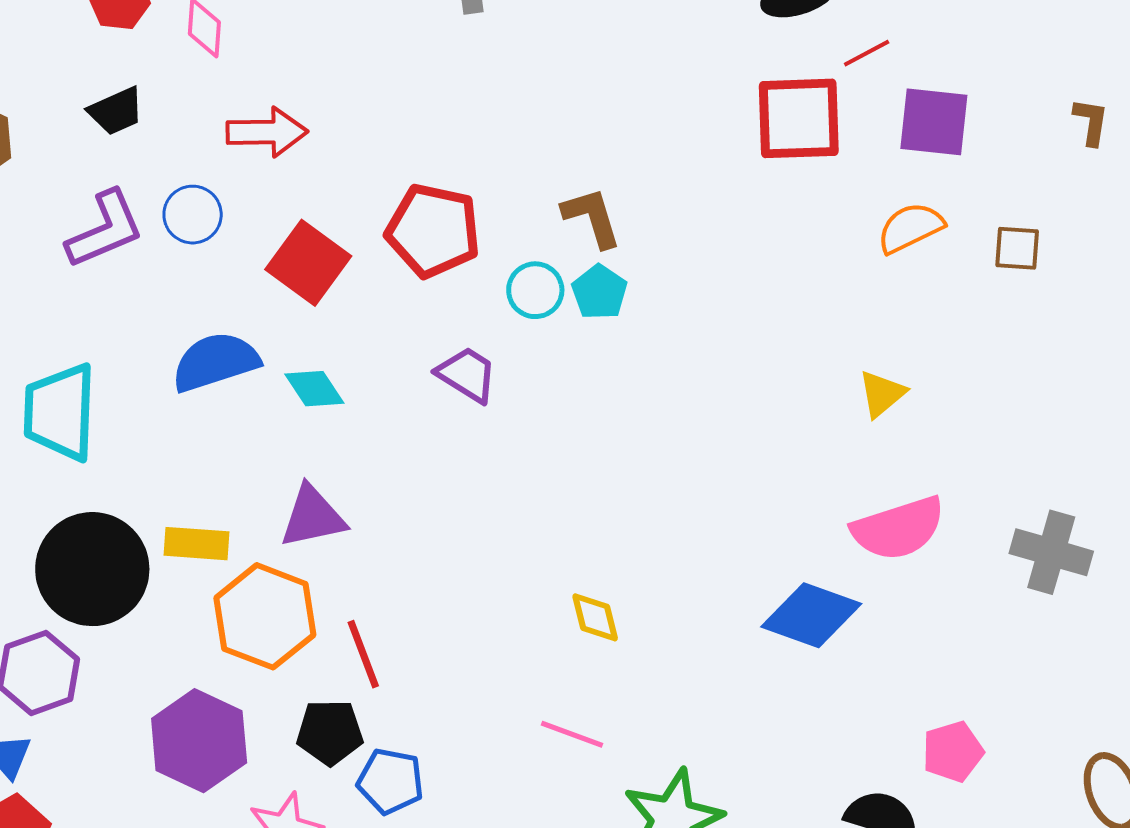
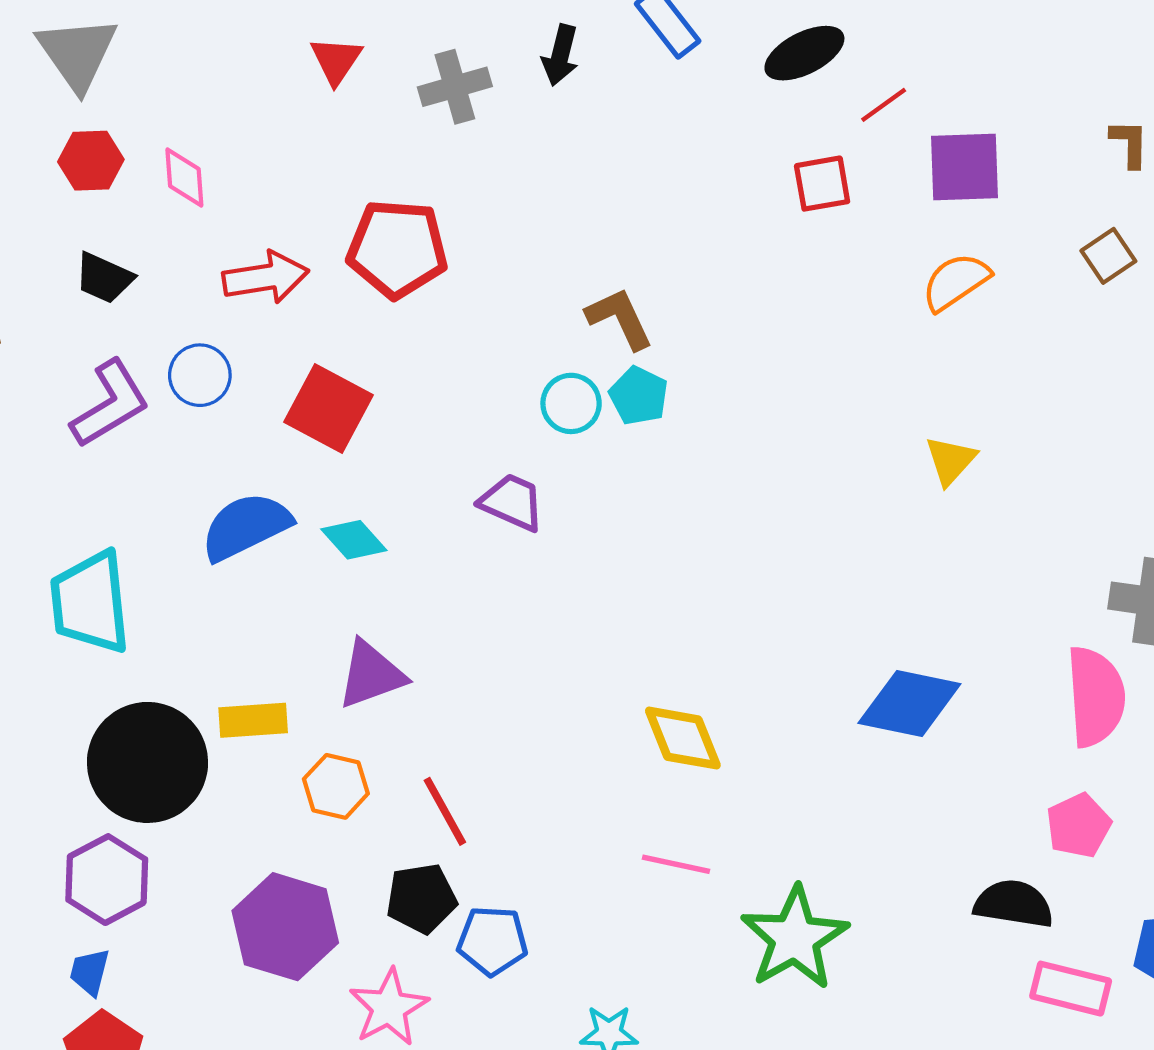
black trapezoid: (116, 111) -> (104, 278), turned 56
red square: (799, 118) -> (822, 184), size x0.6
red pentagon: (433, 231) -> (397, 249), moved
brown square: (1017, 248) -> (1108, 256), moved, turned -30
pink semicircle: (898, 528) -> (1096, 697), moved, turned -68
orange hexagon: (265, 616) -> (336, 786), size x0.6
yellow diamond: (595, 617) -> (683, 738), size x1.4

